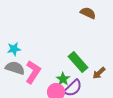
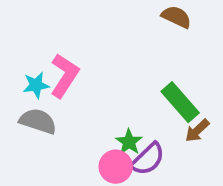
green rectangle: (78, 62) -> (180, 102), moved
pink L-shape: (33, 72) -> (64, 76), moved

